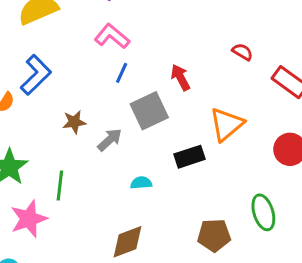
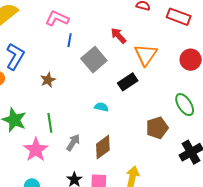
red arrow: (180, 77) -> (118, 36), moved
gray arrow: (110, 140) -> (73, 142), moved
cyan semicircle: (141, 183) -> (101, 107), turned 32

